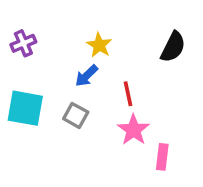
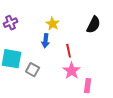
blue arrow: (87, 76) -> (46, 41), turned -40
gray square: (76, 115) -> (33, 70), moved

